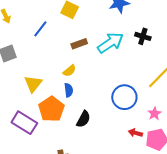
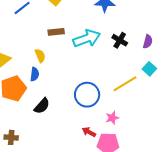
yellow semicircle: (69, 71) -> (40, 56), turned -88

